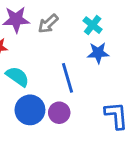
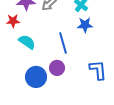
blue circle: (30, 110) -> (36, 77), moved

